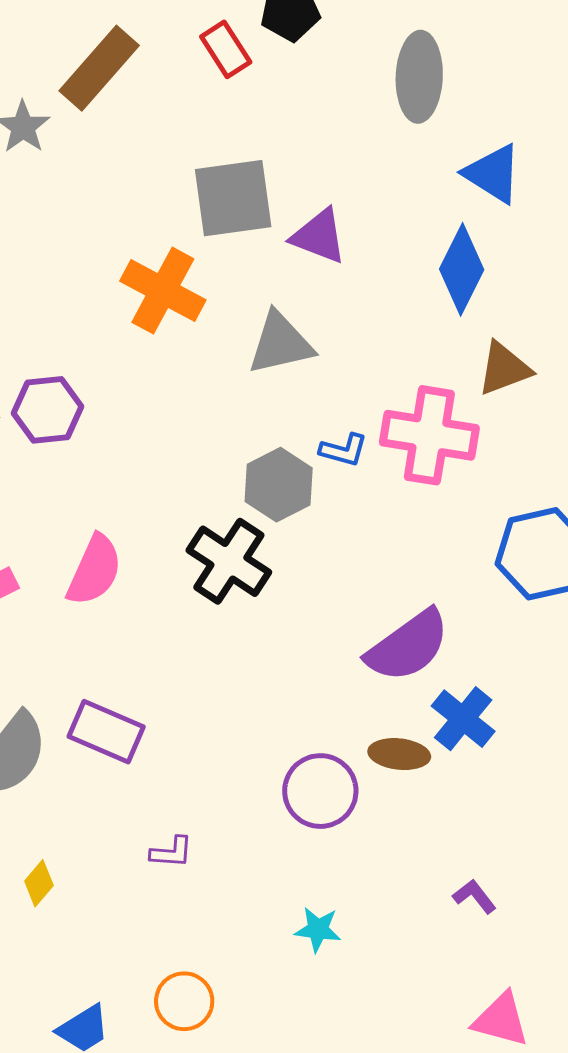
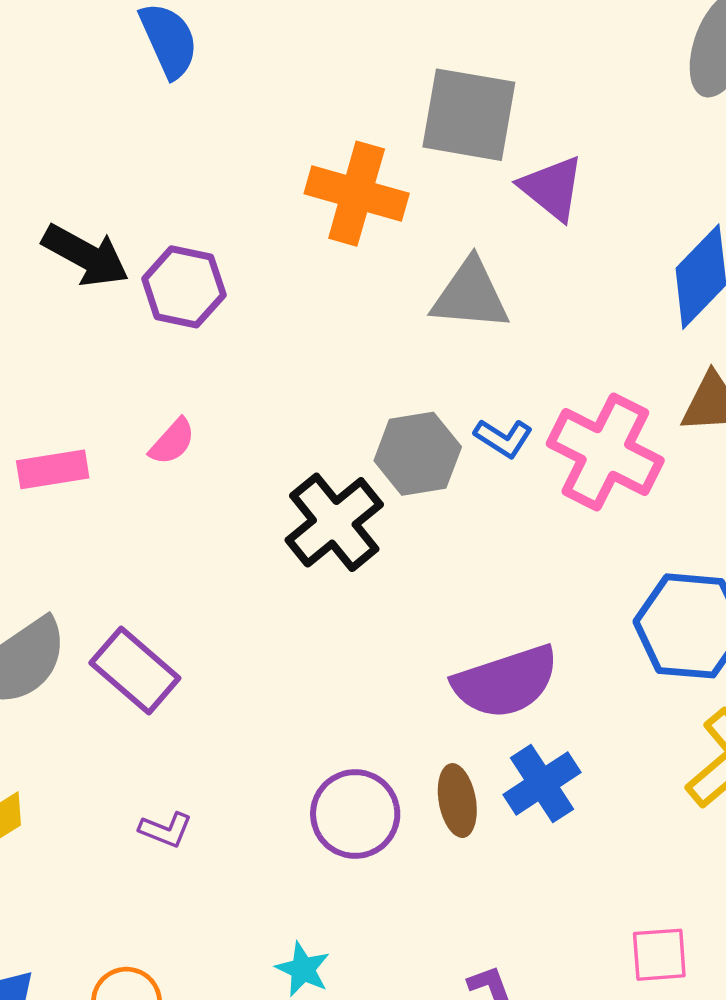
orange cross: (163, 291) -> (357, 194), turned -30
pink semicircle: (94, 570) -> (172, 442), moved, size x0.6
brown ellipse: (399, 754) -> (457, 801), turned 56

